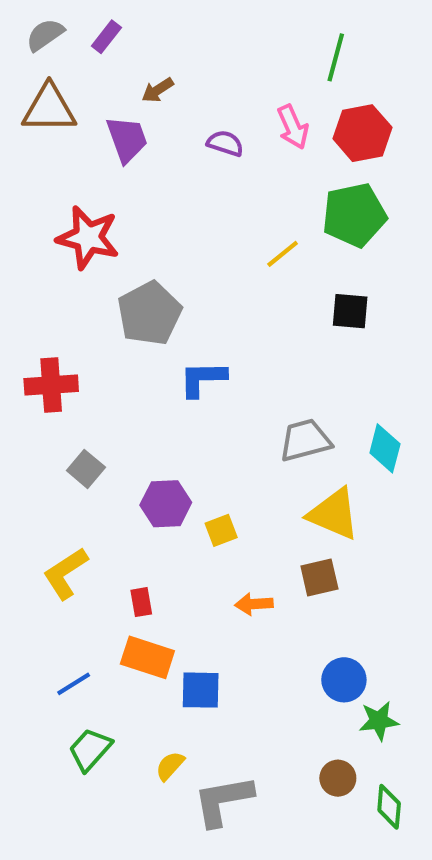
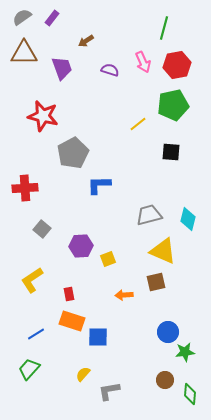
brown arrow: (158, 90) -> (86, 41), moved
green trapezoid: (90, 749) -> (29, 369), moved
gray L-shape: (223, 801) -> (109, 391), size x0.7

